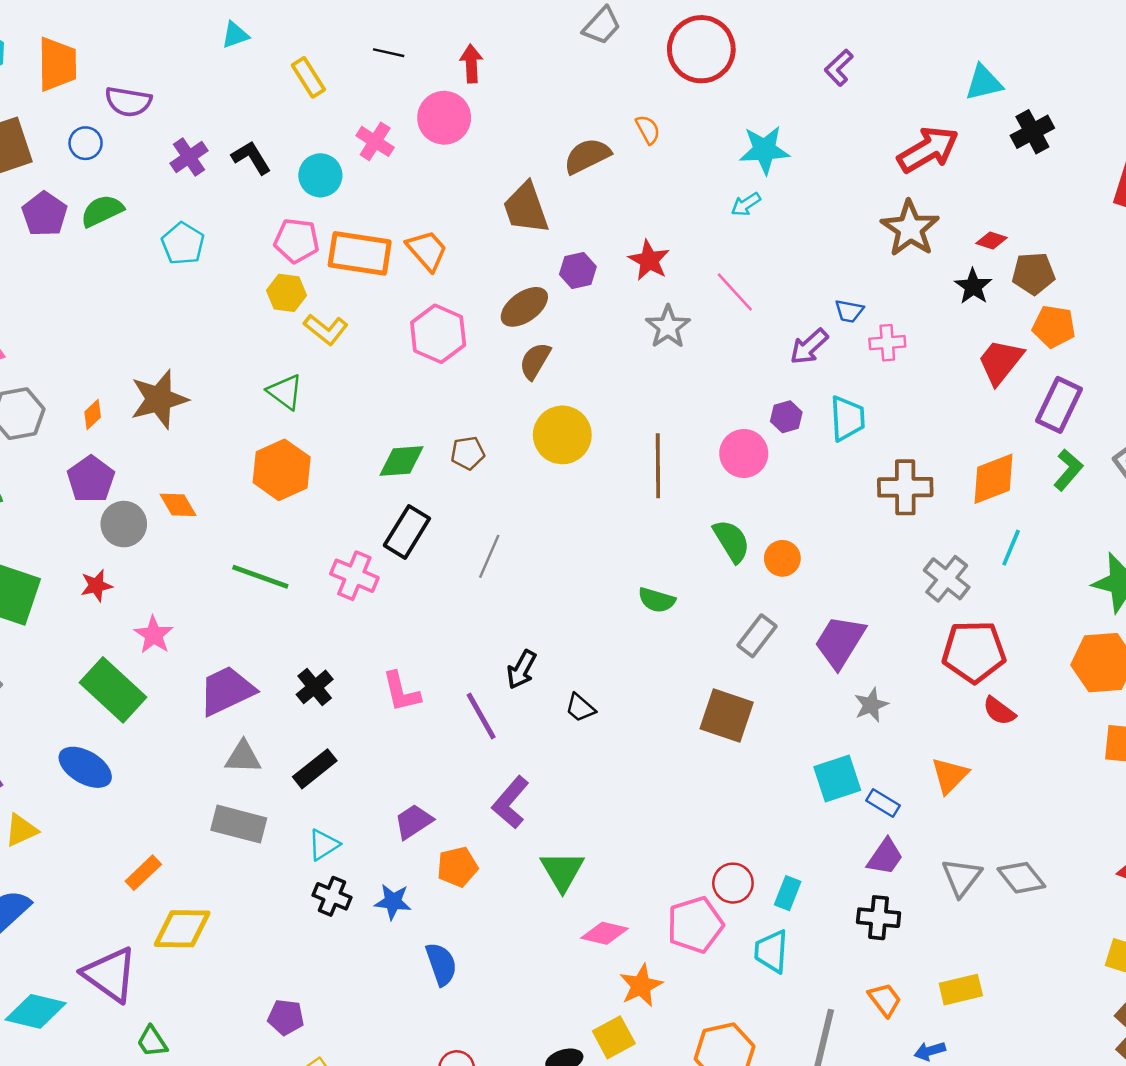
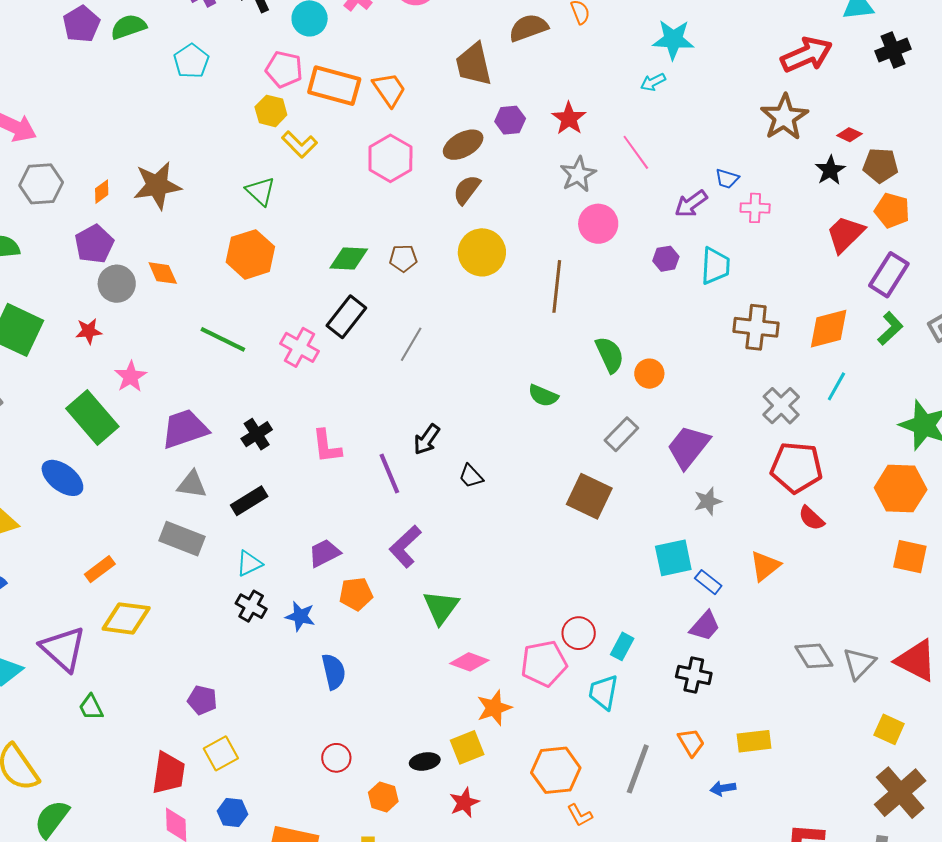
pink circle: (744, 453) -> (598, 224), moved
gray triangle: (962, 877) -> (859, 663), moved

